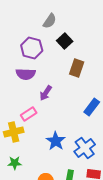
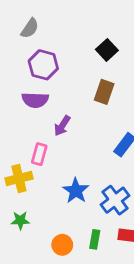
gray semicircle: (50, 21) -> (30, 28), moved
black square: (65, 41) -> (107, 50), moved
pink rectangle: (29, 114) -> (39, 154), turned -42

